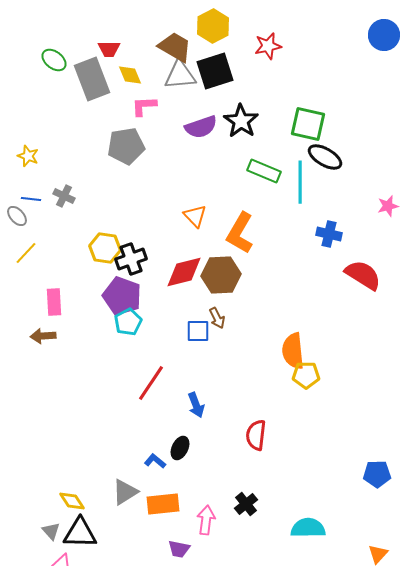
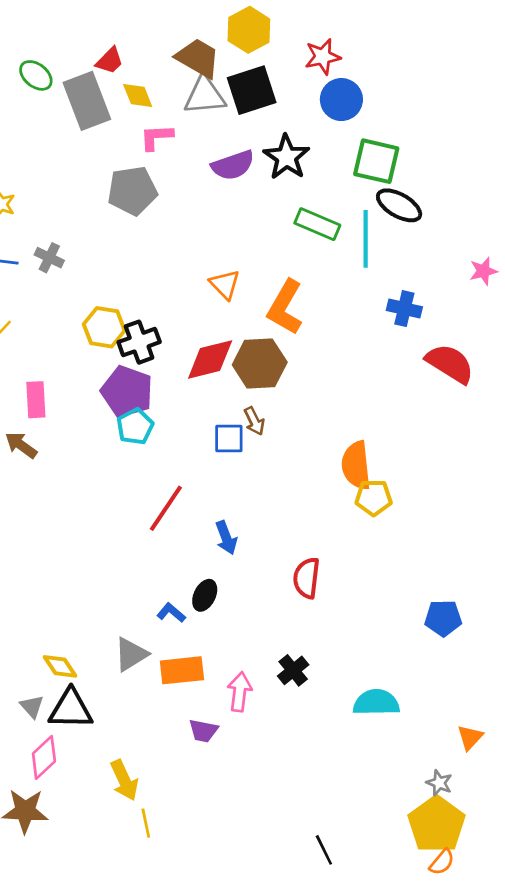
blue circle: (384, 35) -> (341, 100), moved
red trapezoid: (109, 49) -> (110, 61), turned -45
brown arrow: (43, 336) -> (21, 445), turned 40
blue pentagon: (377, 474) -> (443, 618), moved

